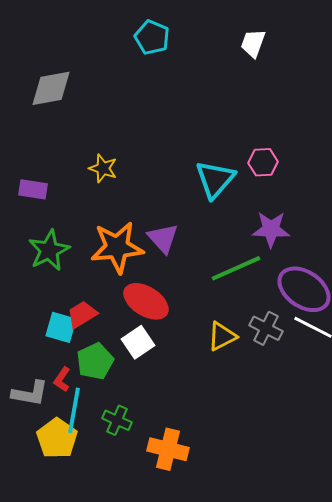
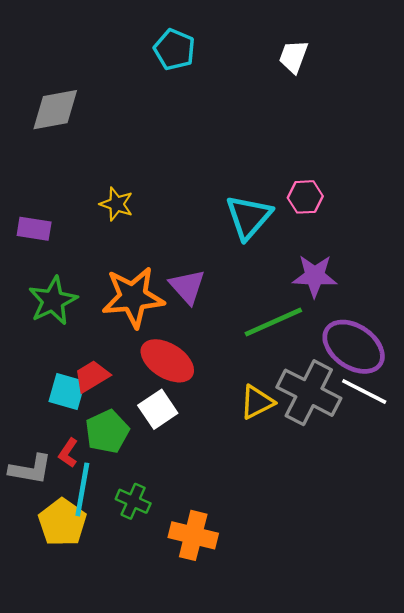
gray cross: (266, 328) -> (309, 393), size x1.6

